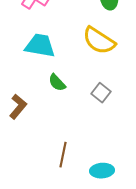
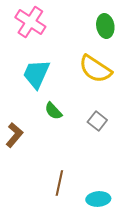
cyan trapezoid: (40, 46) -> (36, 74), turned -76

